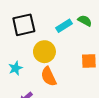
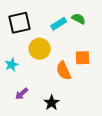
orange semicircle: (49, 76) -> (64, 71), moved

